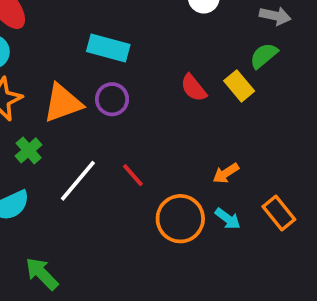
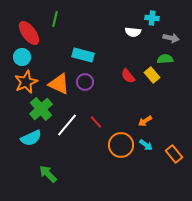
green semicircle: (264, 56) -> (165, 59), turned 35
orange triangle: (63, 103) -> (59, 84), turned 45
green cross: (29, 150) -> (41, 109), size x1.6
orange rectangle: (279, 213) -> (174, 154), moved

